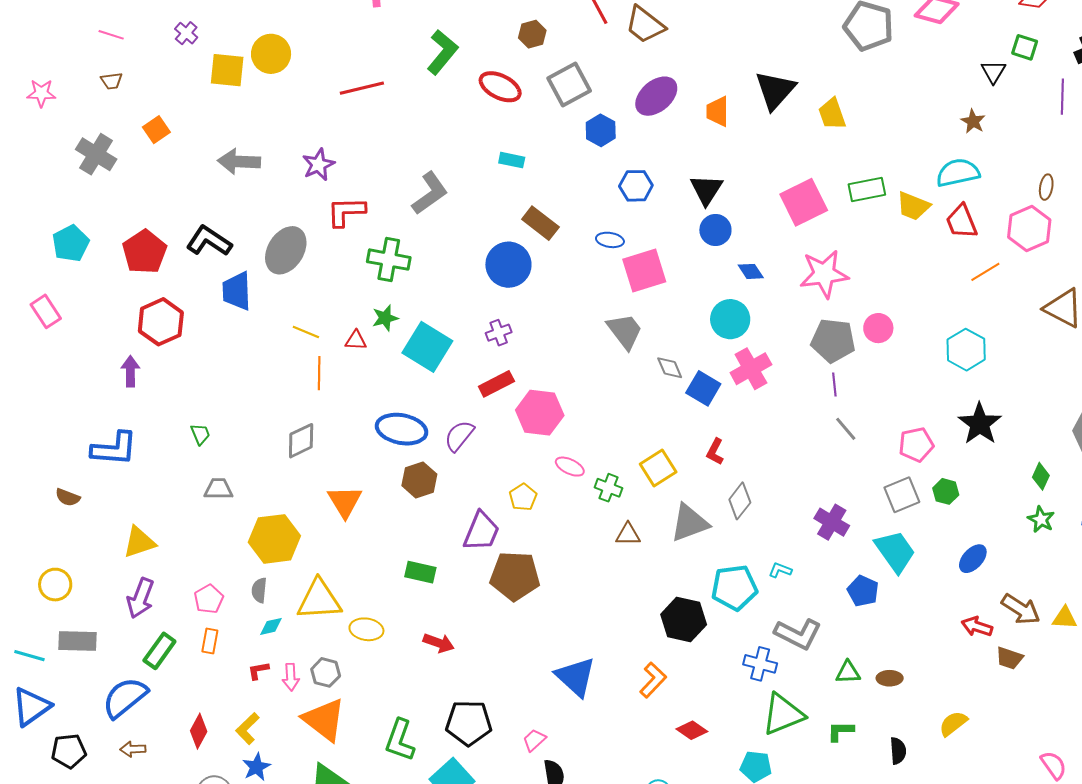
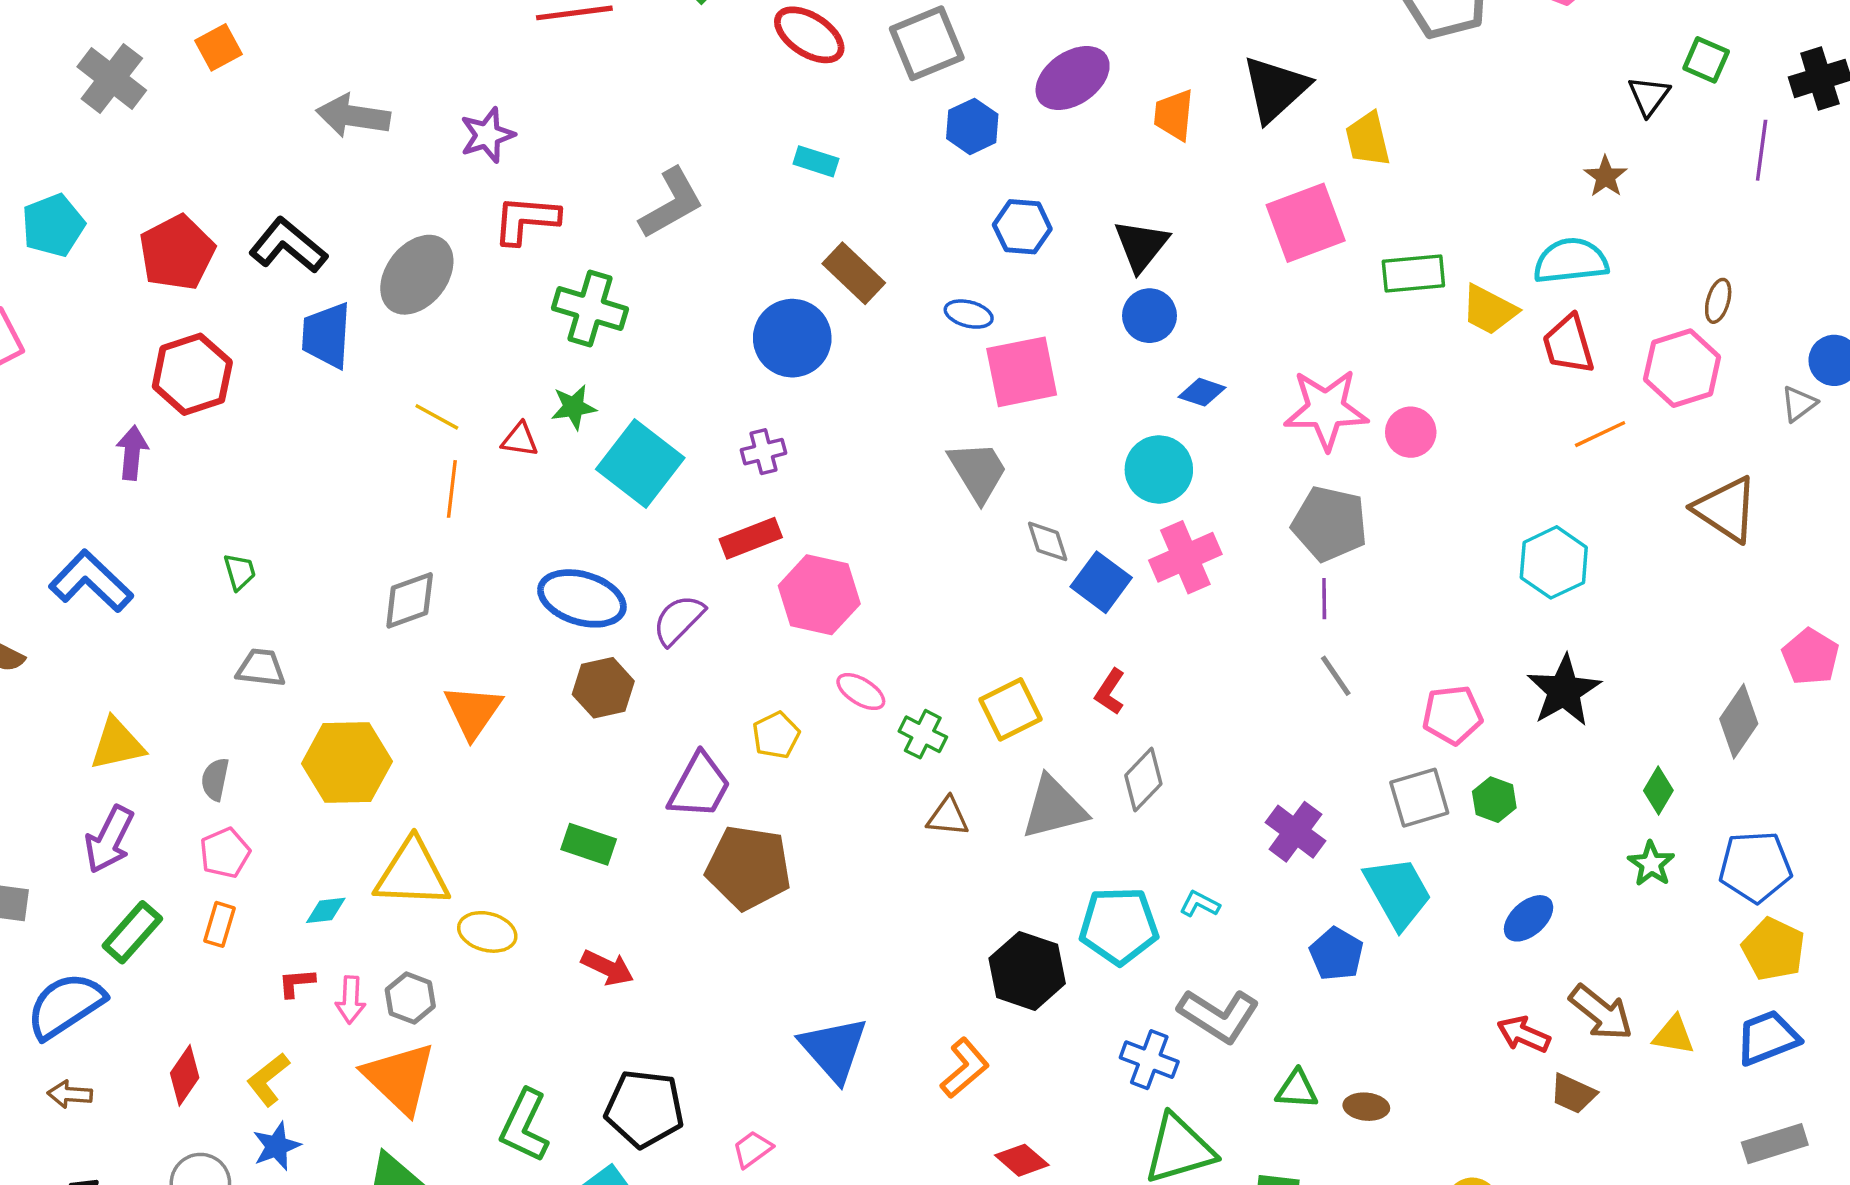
pink square: (804, 202) -> (1306, 223), moved
blue diamond: (751, 271) -> (1202, 392), turned -44
pink circle: (878, 328) -> (1411, 432), moved
blue L-shape: (114, 449) -> (91, 581), turned -147
gray semicircle: (259, 590) -> (215, 779), moved

